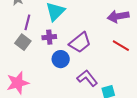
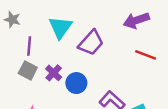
purple cross: (49, 37) -> (54, 73), moved, turned -32
purple trapezoid: (80, 43) -> (91, 43), moved

